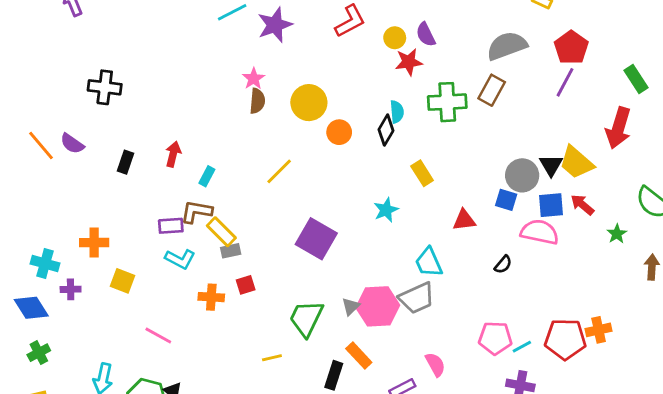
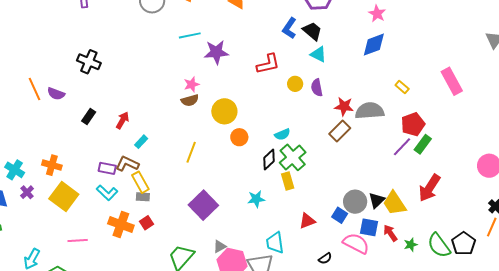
red star: (409, 62) -> (344, 106), moved
green rectangle: (636, 79) -> (423, 144), moved, turned 54
brown rectangle: (492, 90) -> (340, 131), moved
brown semicircle: (257, 101) -> (190, 100), turned 54
green cross: (447, 102) -> (293, 157), moved, turned 36
cyan semicircle: (397, 112) -> (282, 134), turned 56
black diamond: (386, 130) -> (269, 160), moved
purple semicircle: (72, 144) -> (56, 94), turned -30
yellow line: (279, 171) -> (191, 152), turned -40
red triangle: (464, 220) -> (307, 221), turned -30
green star: (617, 234) -> (411, 245), moved
yellow square: (122, 281) -> (64, 196), size x1.6
red square: (246, 285) -> (147, 223), turned -32
purple cross: (71, 289) -> (27, 192), turned 32
orange cross: (211, 297) -> (121, 225), size x1.4
gray triangle: (351, 306) -> (220, 246), moved
pink line: (158, 336) -> (78, 240), turned -48

